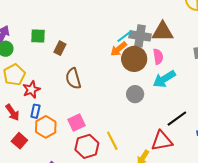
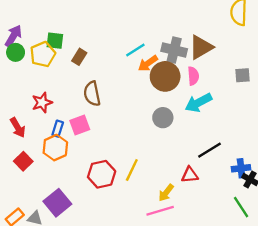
brown triangle: (163, 32) -> (201, 47), turned -35
cyan line: (125, 36) -> (135, 50), moved
yellow pentagon: (14, 75) -> (43, 54), moved
blue rectangle: (35, 111) -> (58, 129), moved
pink square: (76, 123) -> (80, 125), moved
yellow line: (112, 141) -> (132, 170), turned 48
red triangle: (162, 141) -> (190, 175), size x0.7

